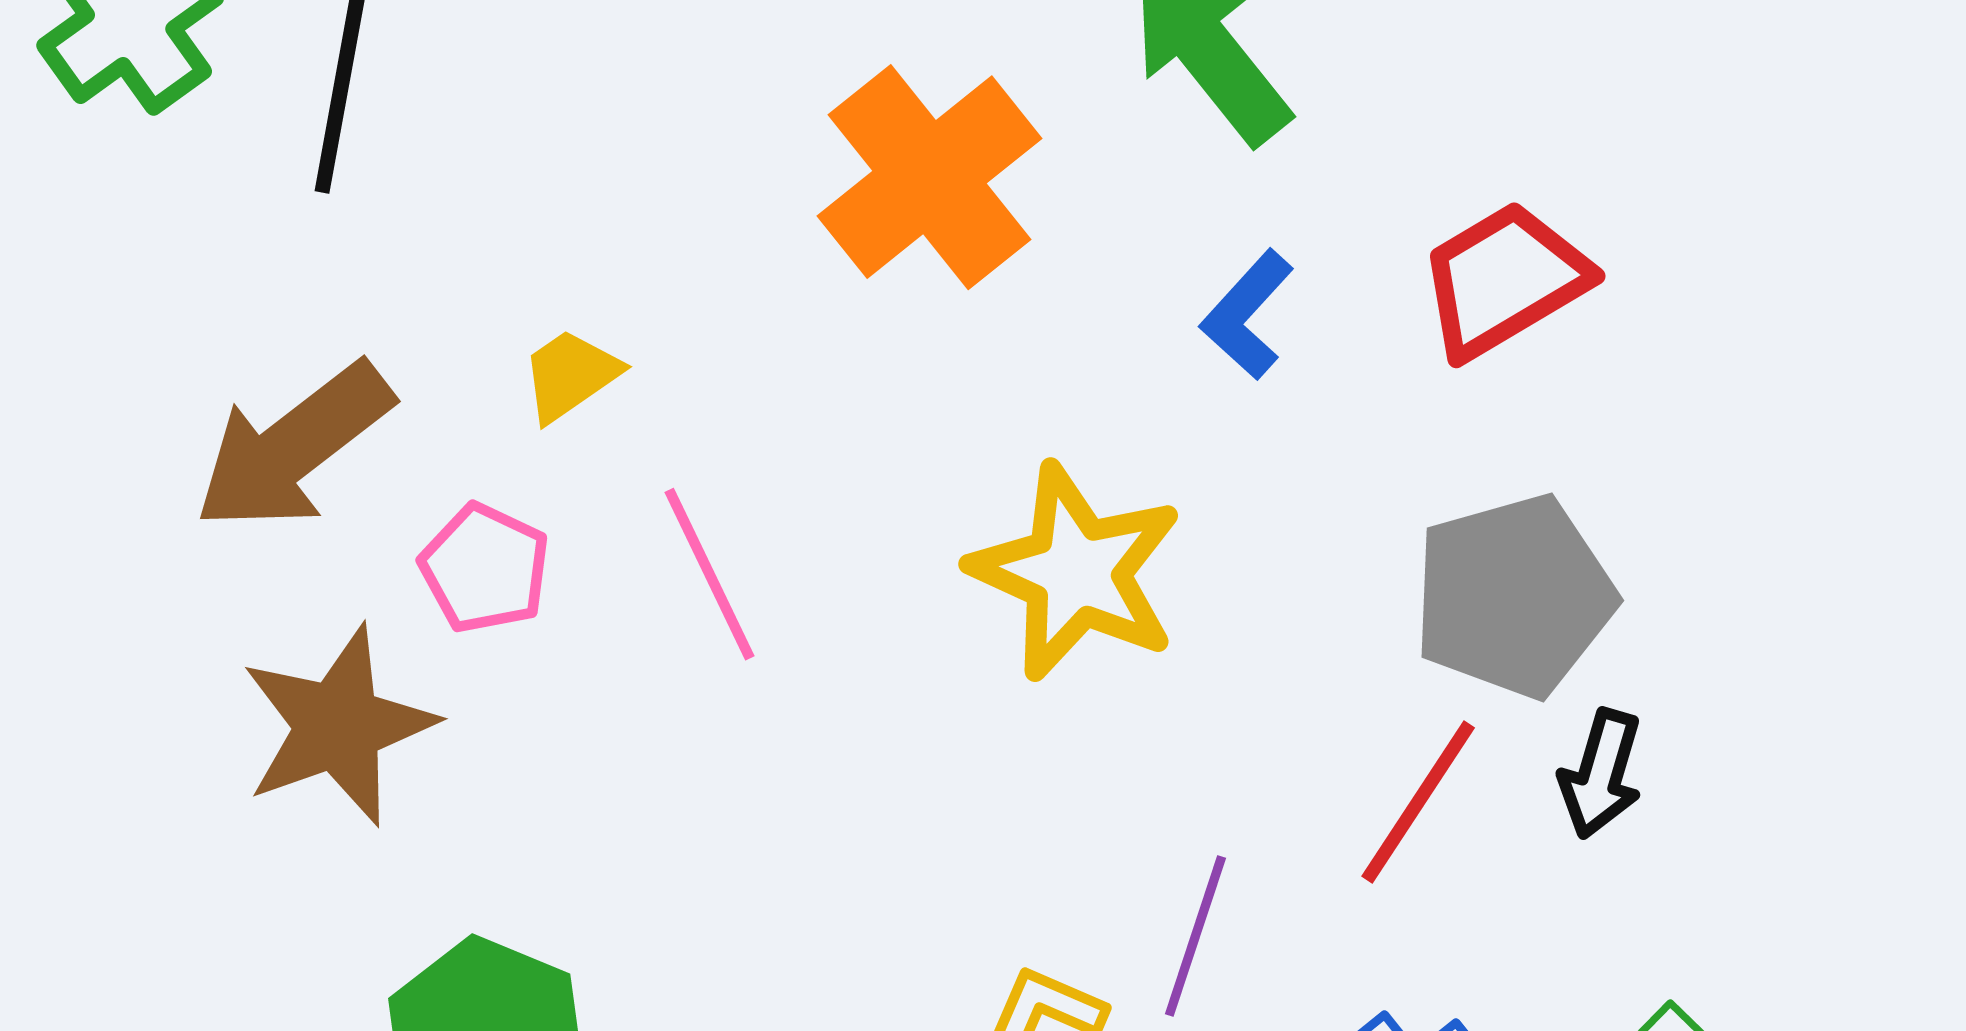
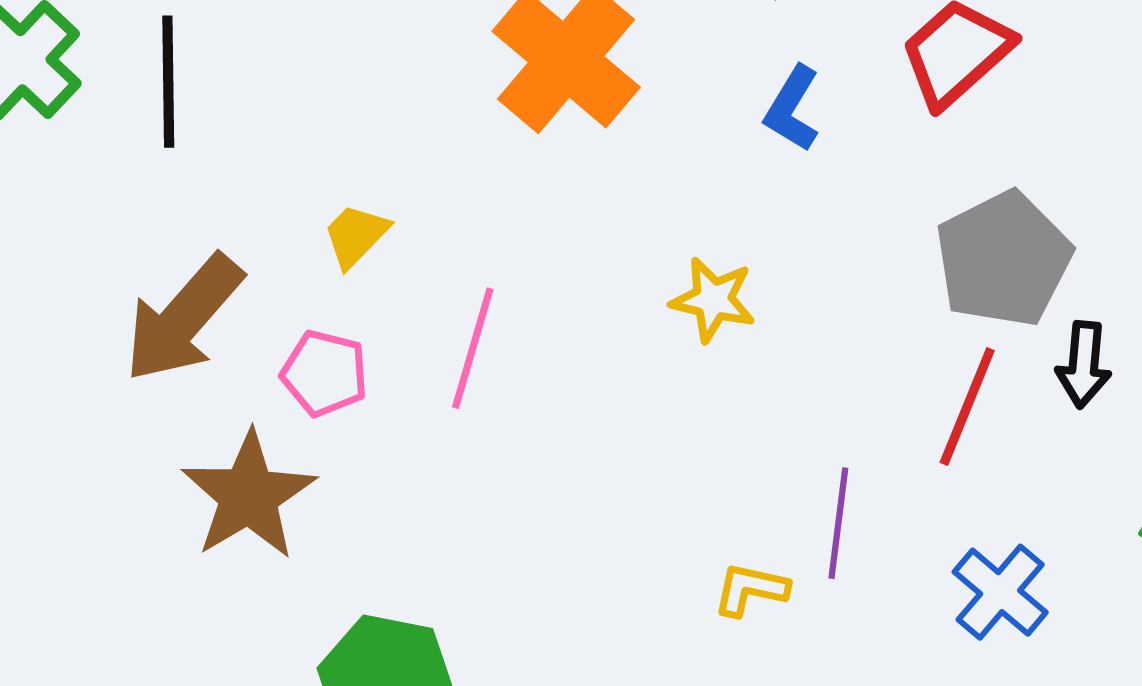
yellow star: (1076, 572) -> (713, 300), size x0.6
pink line: (710, 574) -> (473, 348), turned 53

